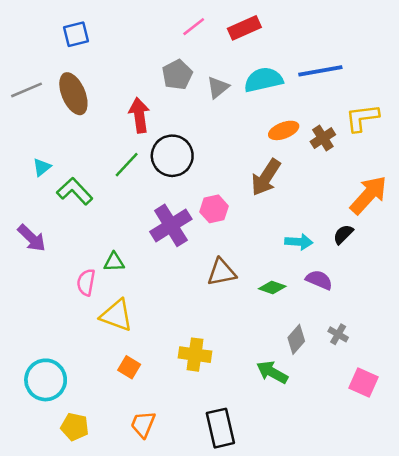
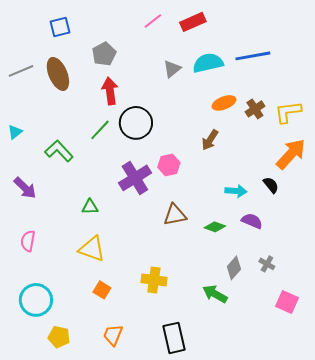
gray pentagon: (177, 75) -> (104, 54), moved
yellow L-shape: (362, 118) -> (288, 112), moved
cyan triangle: (42, 167) -> (15, 132), moved
brown arrow: (266, 177) -> (210, 140), size x0.7
black semicircle: (343, 234) -> (271, 185), turned 96
pink semicircle: (86, 282) -> (28, 241), moved

